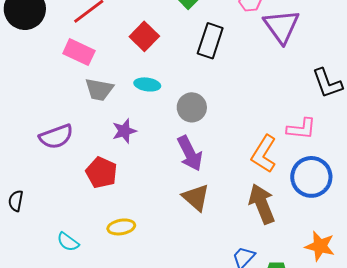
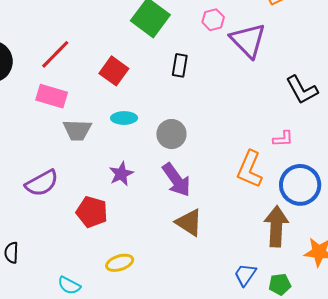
black rectangle: (210, 41) -> (180, 65), size x0.7
pink L-shape: (301, 129) -> (283, 139), size x0.7
purple star: (124, 131) -> (121, 174), moved
brown arrow: (262, 204) -> (276, 226), moved, turned 33

